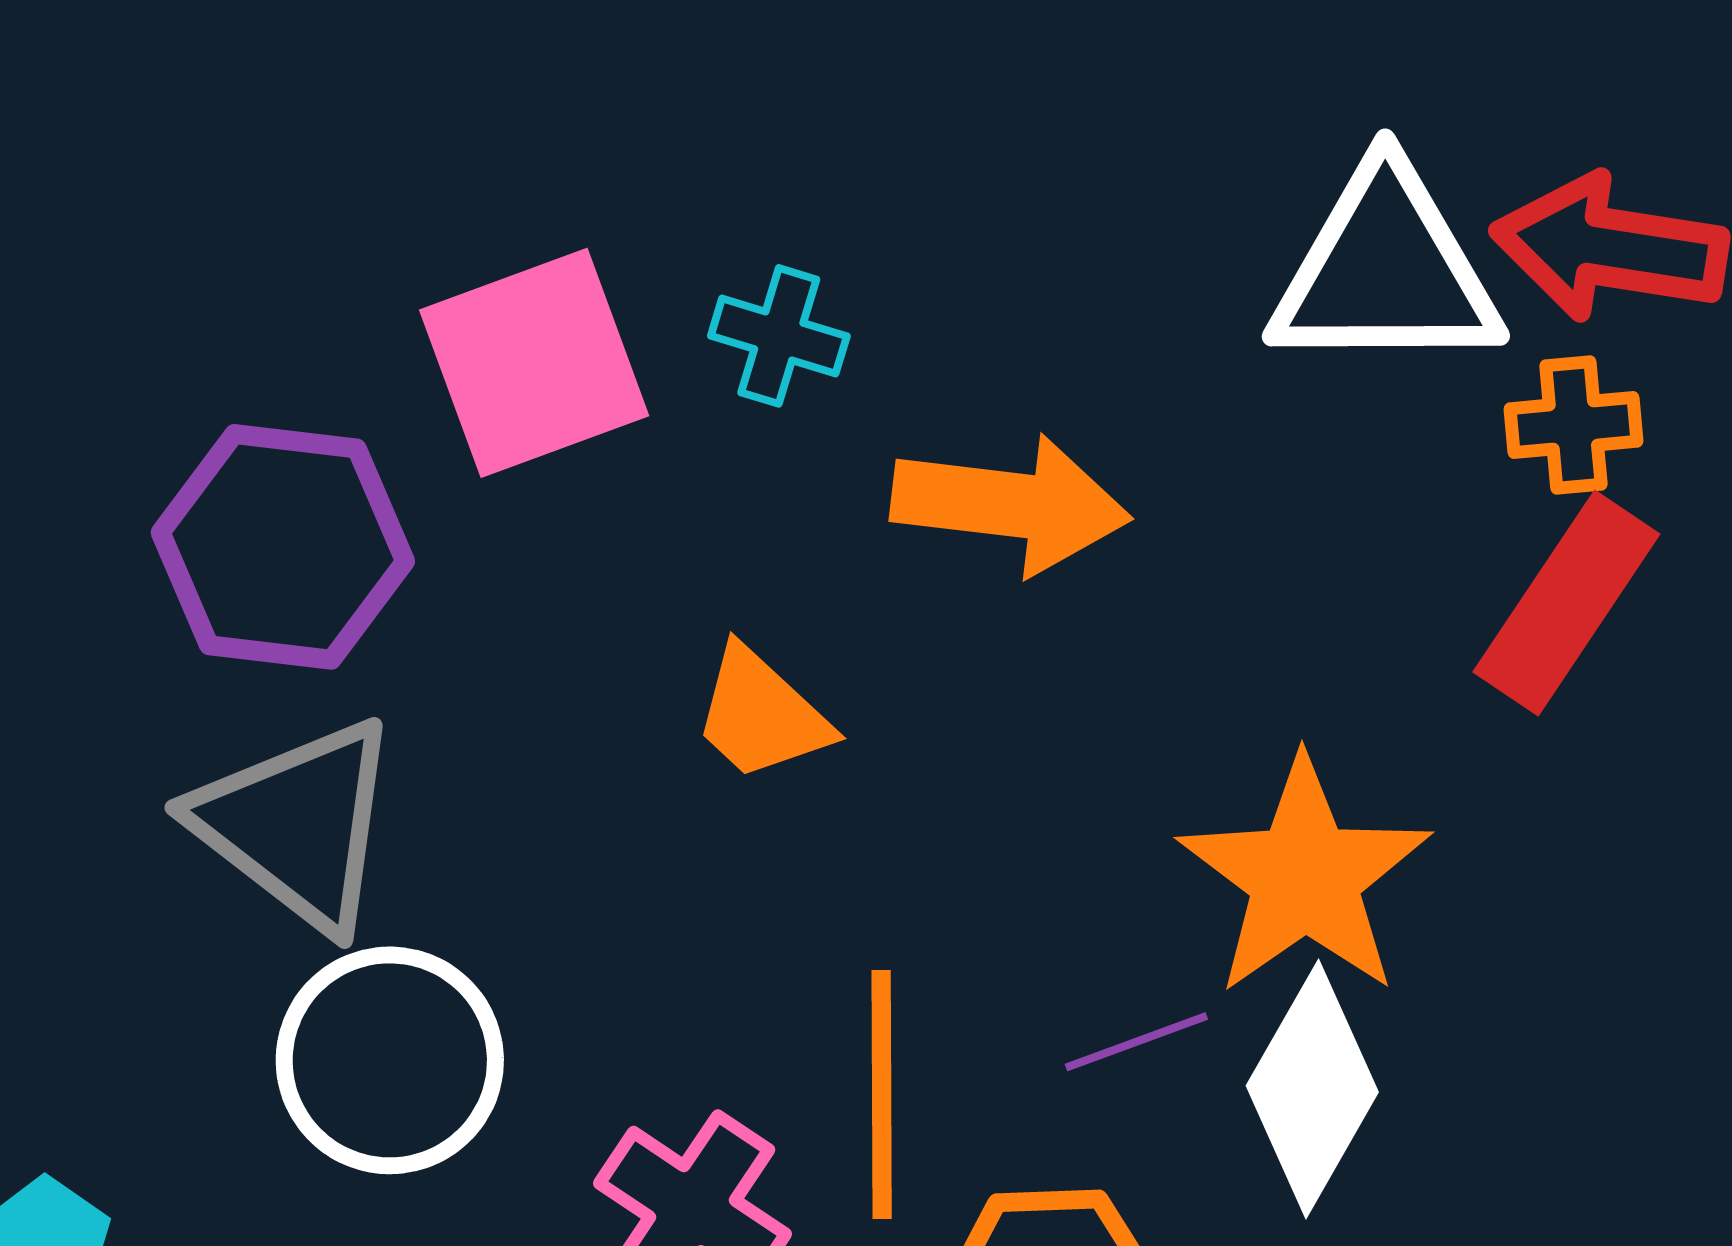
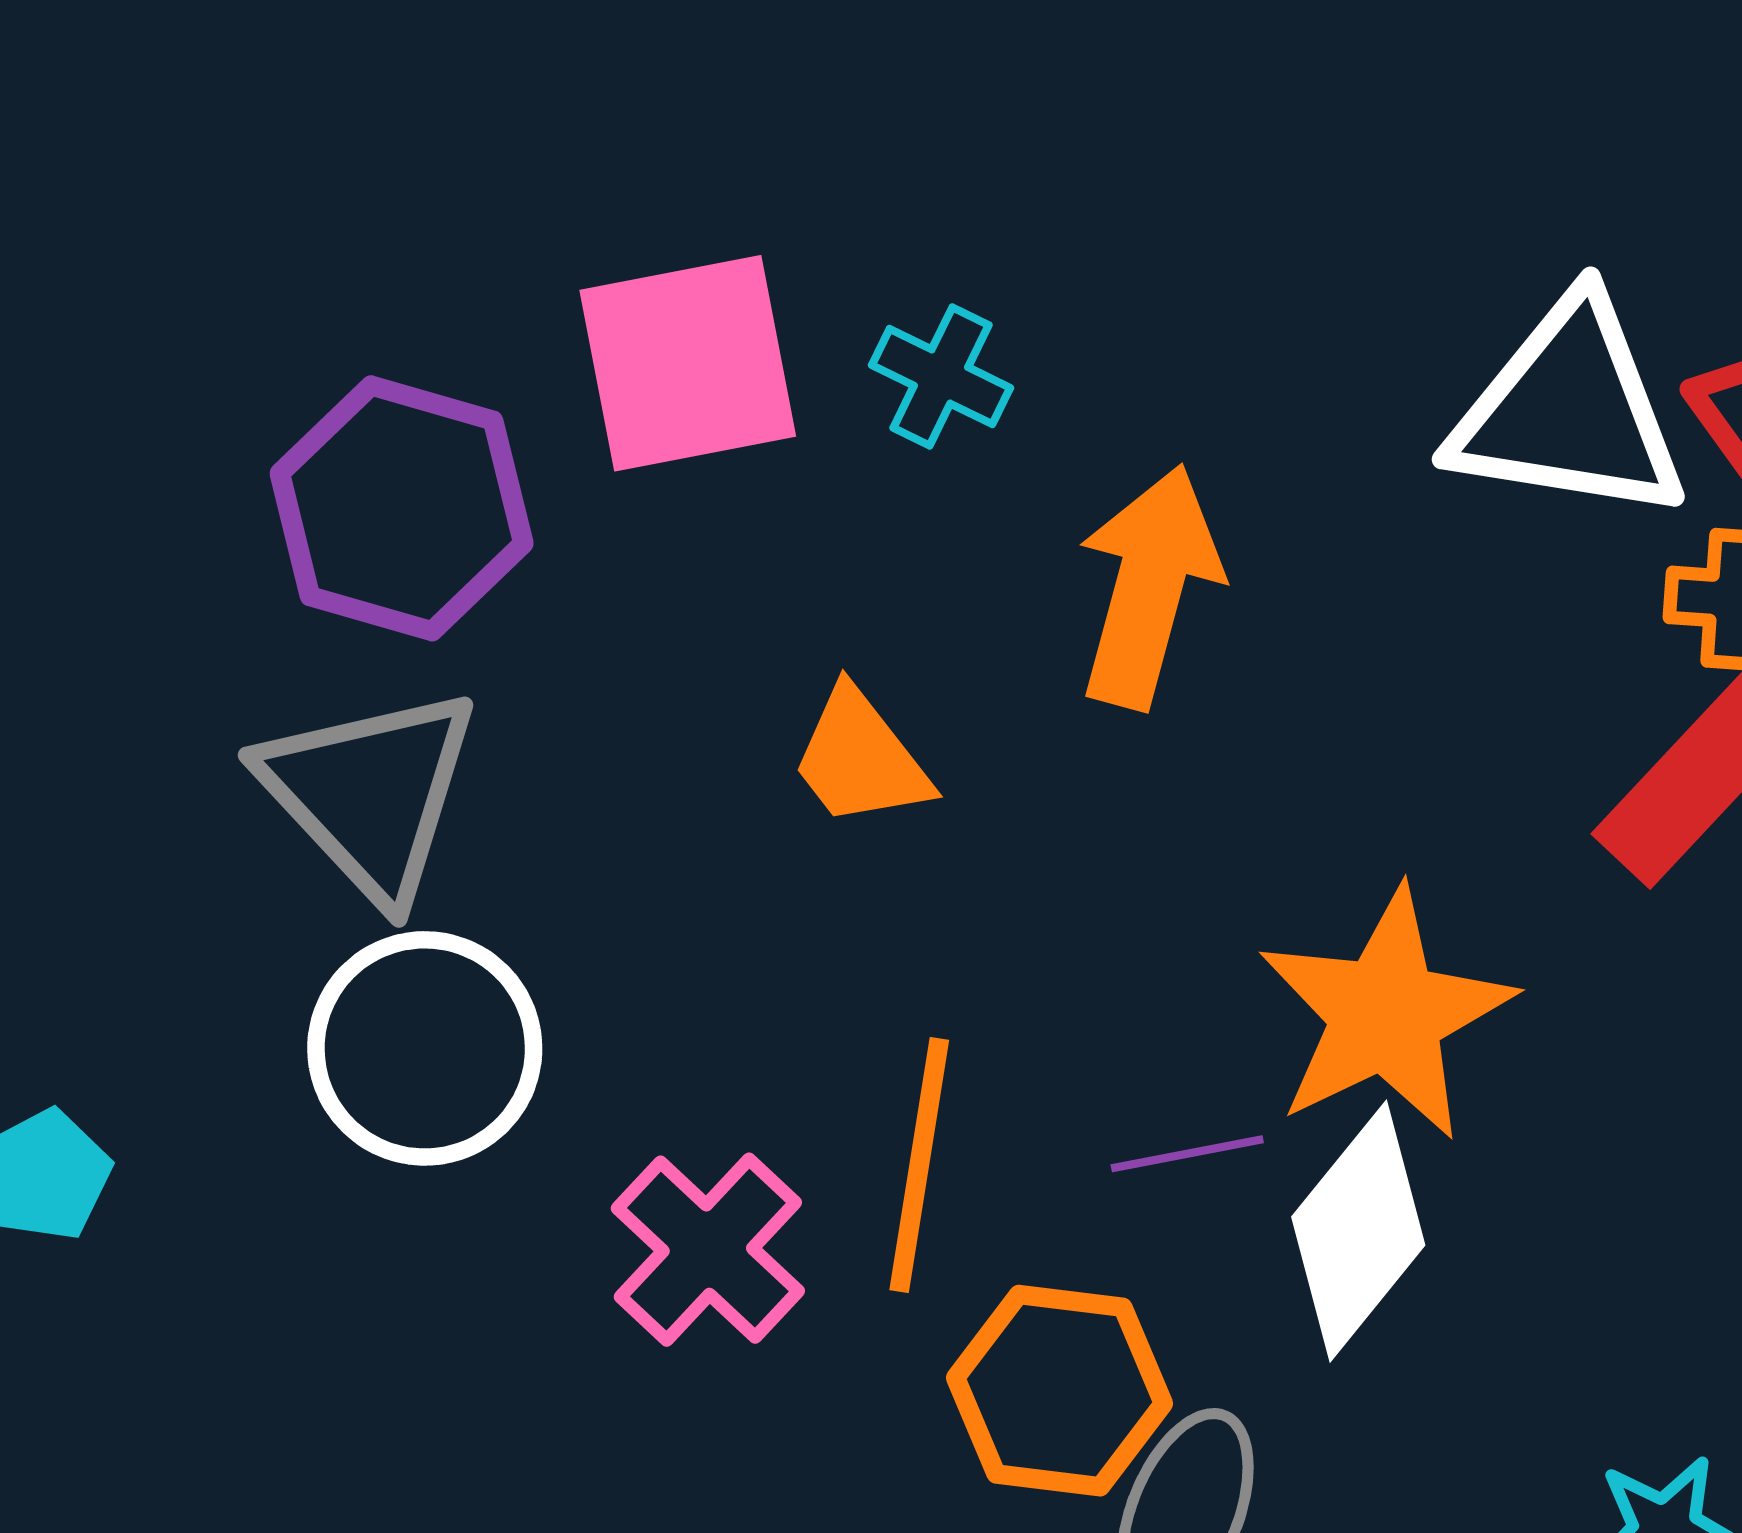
orange arrow: (1011, 504) -> (1149, 586), turned -91

